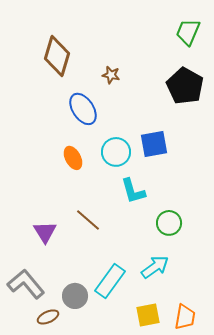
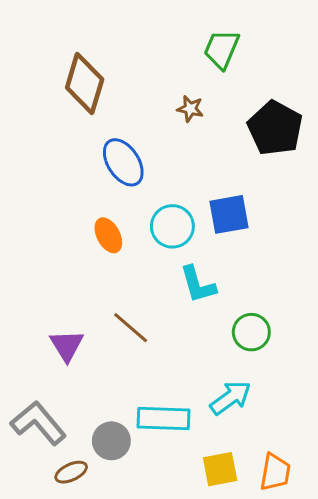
green trapezoid: (188, 32) -> (222, 49), moved
brown star: (111, 75) -> (190, 109), moved
cyan rectangle: (110, 281) -> (163, 418), turned 56

